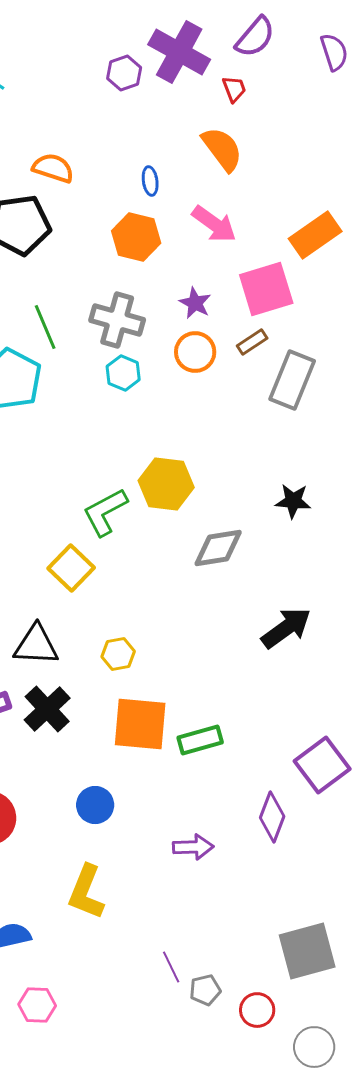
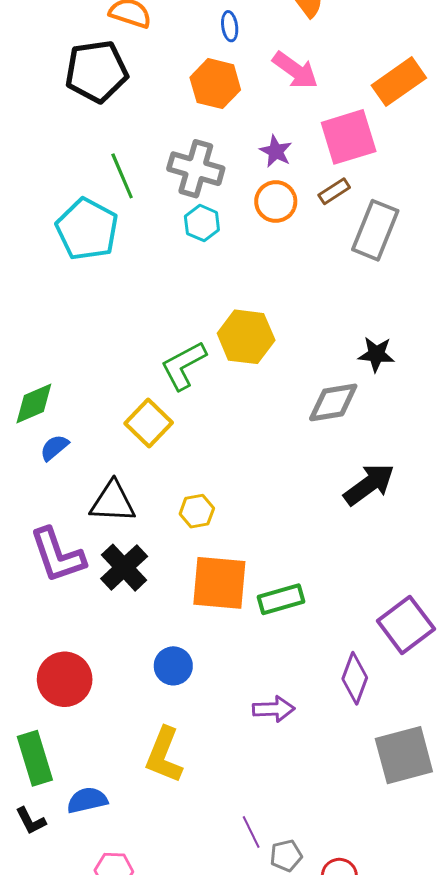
gray diamond: (218, 548) -> (333, 402), moved
gray square: (307, 951) -> (404, 755), moved

